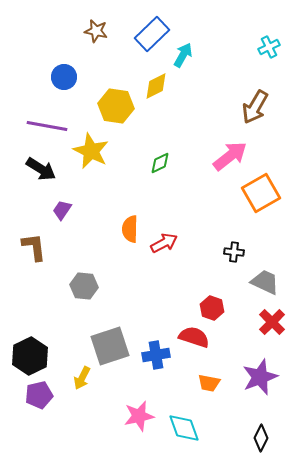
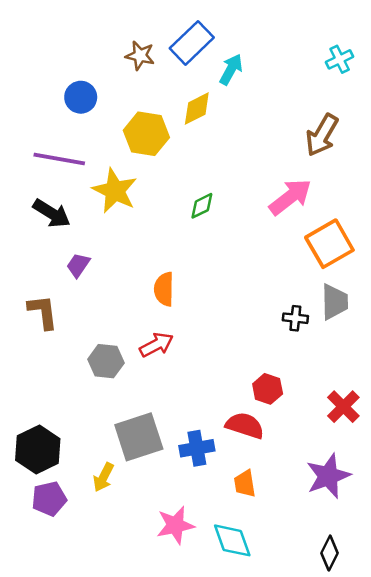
brown star: (96, 31) -> (140, 56), moved
red arrow: (164, 243) -> (156, 345), moved
gray trapezoid: (265, 282) -> (334, 302), moved, turned 64
orange trapezoid: (209, 383) -> (245, 484), moved, turned 70

